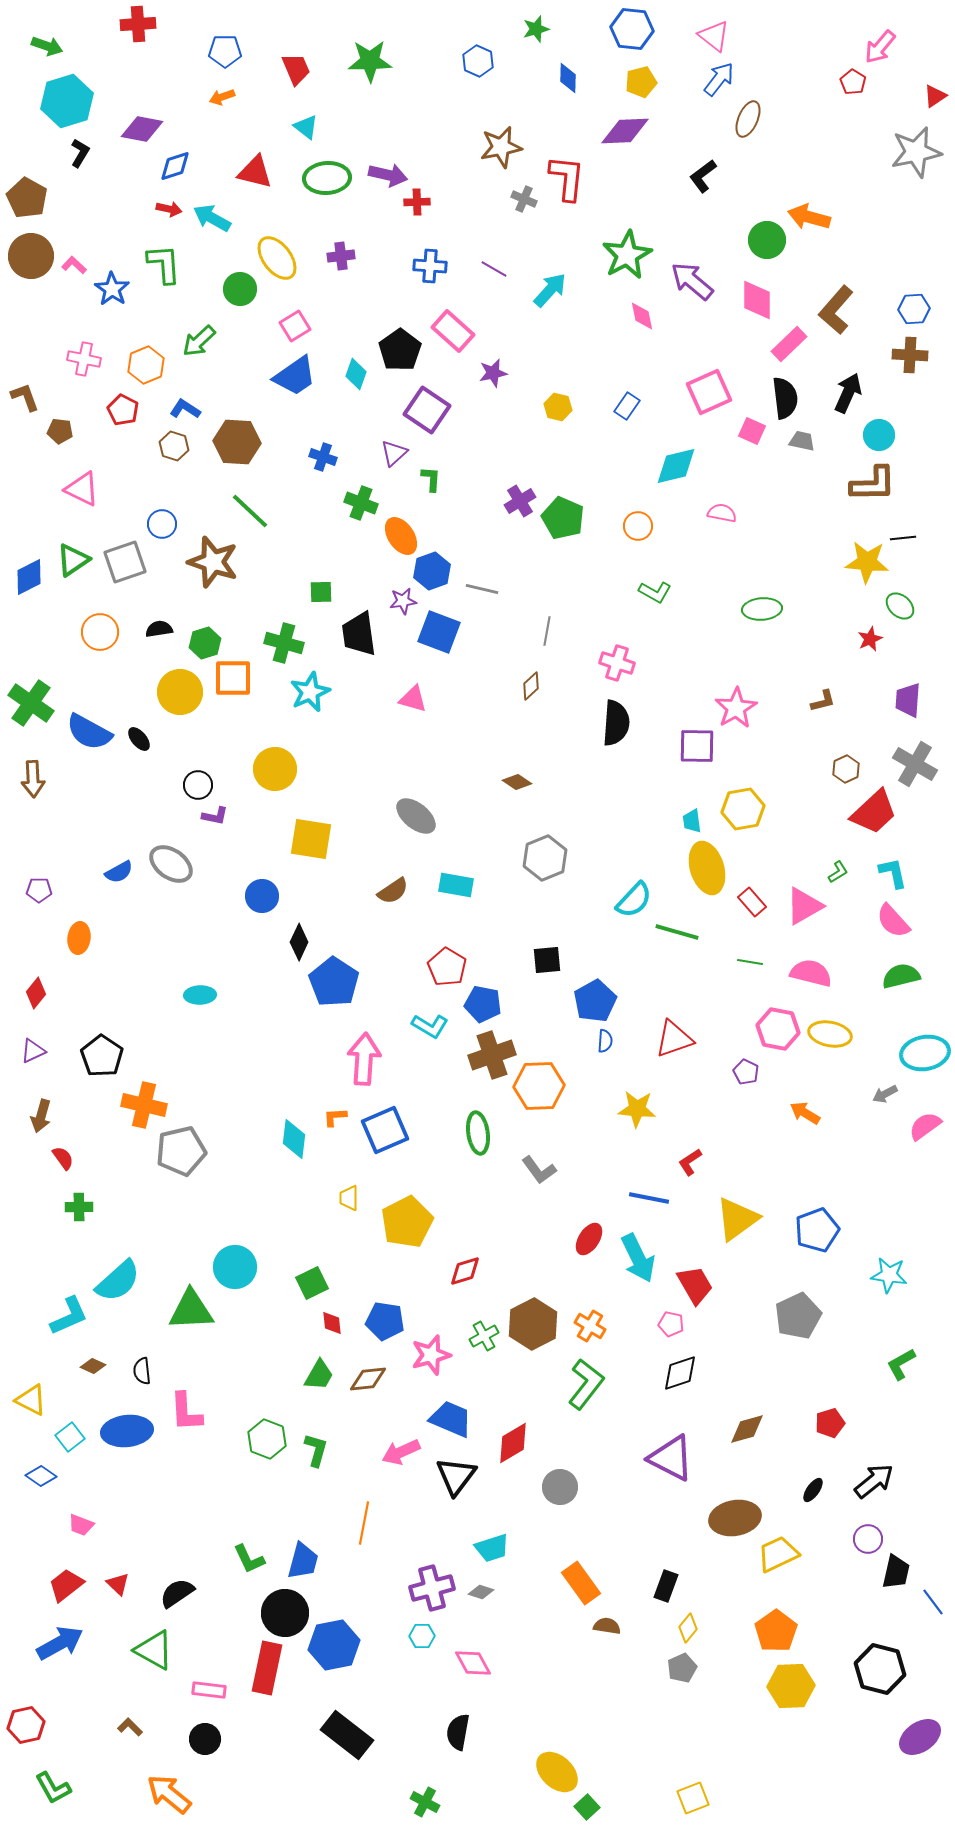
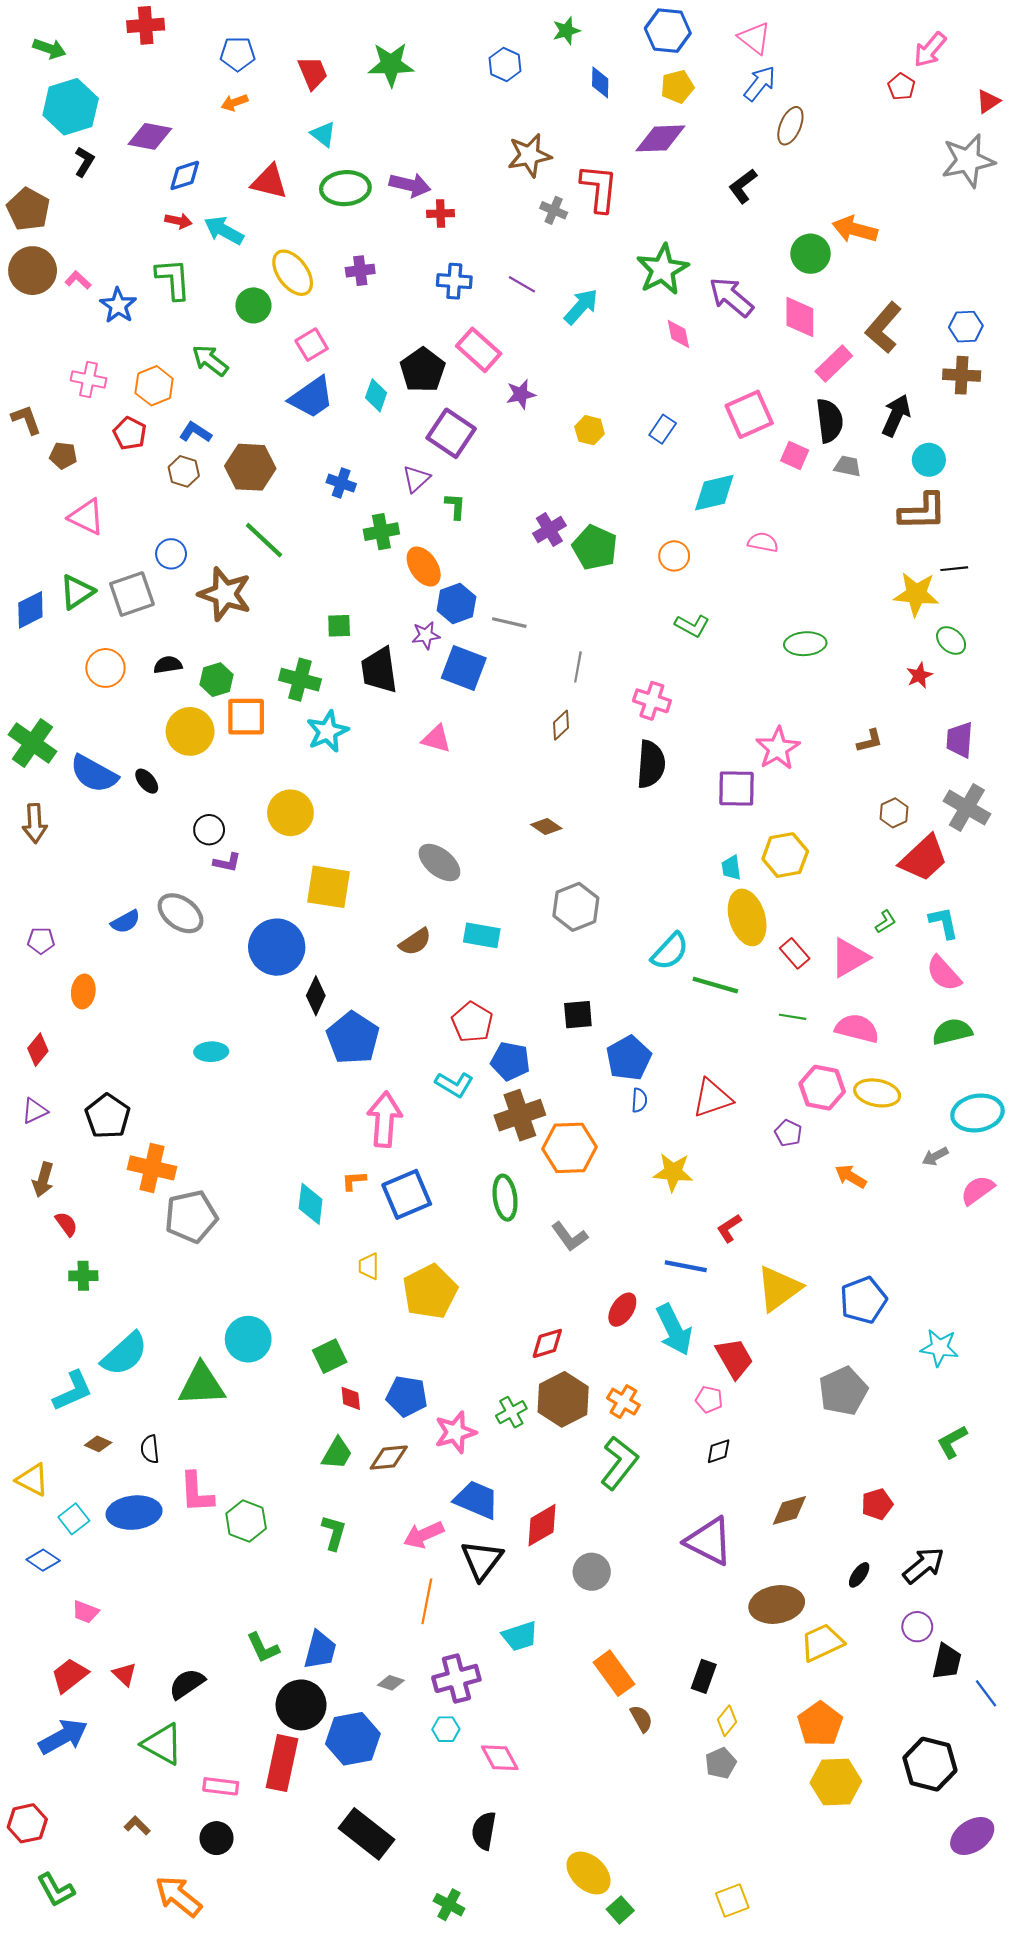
green arrow: (199, 341) -> (210, 360), turned 81
green cross: (361, 503) -> (381, 532), turned -32
blue circle: (262, 896) -> (277, 947), size x1.6
red diamond: (465, 1271) -> (547, 1343), moved
black diamond: (680, 1373) -> (719, 1451), size x0.7
green hexagon: (267, 1439) -> (246, 1521), moved
orange line: (364, 1523) -> (427, 1601), moved
gray diamond: (481, 1592) -> (391, 1683), moved
brown semicircle: (607, 1626) -> (641, 1719), turned 52

